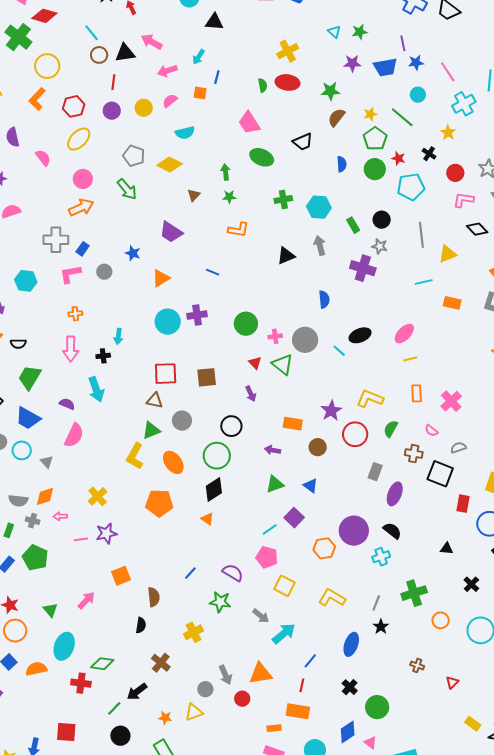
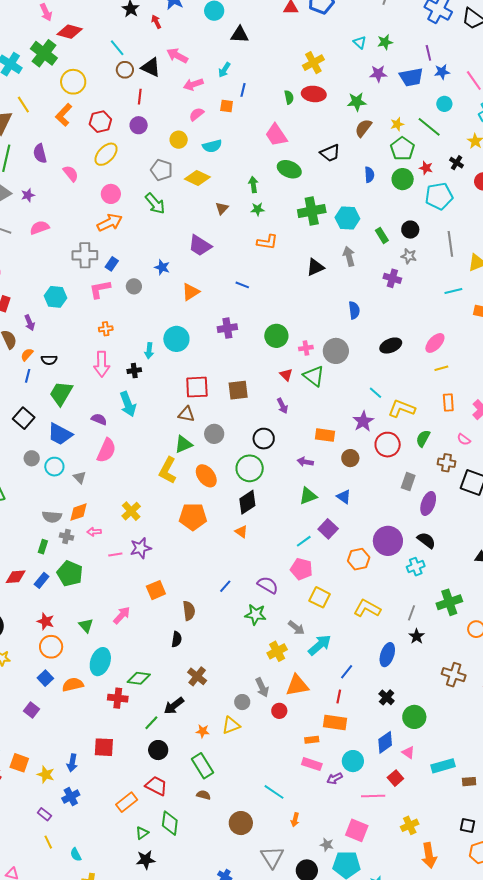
black triangle: (125, 53) -> (151, 67), turned 35
yellow circle: (144, 108) -> (179, 140), moved
green cross: (283, 199) -> (312, 211), size x1.5
purple cross: (363, 268) -> (392, 278), size x0.7
cyan circle: (168, 322) -> (176, 339), moved
cyan line: (339, 351) -> (376, 393), moved
yellow cross: (194, 632) -> (277, 651), moved
brown cross: (417, 665) -> (454, 675), size x1.6

